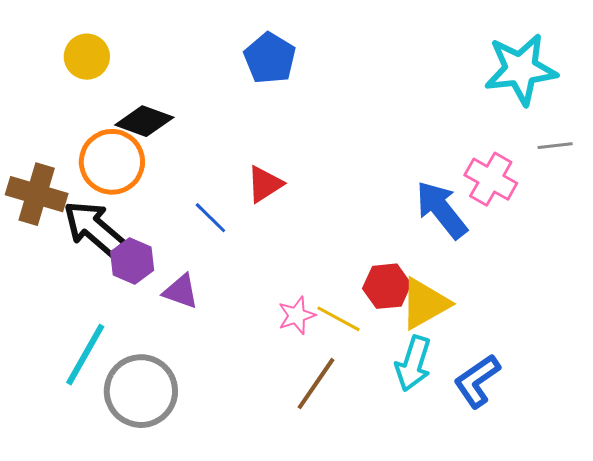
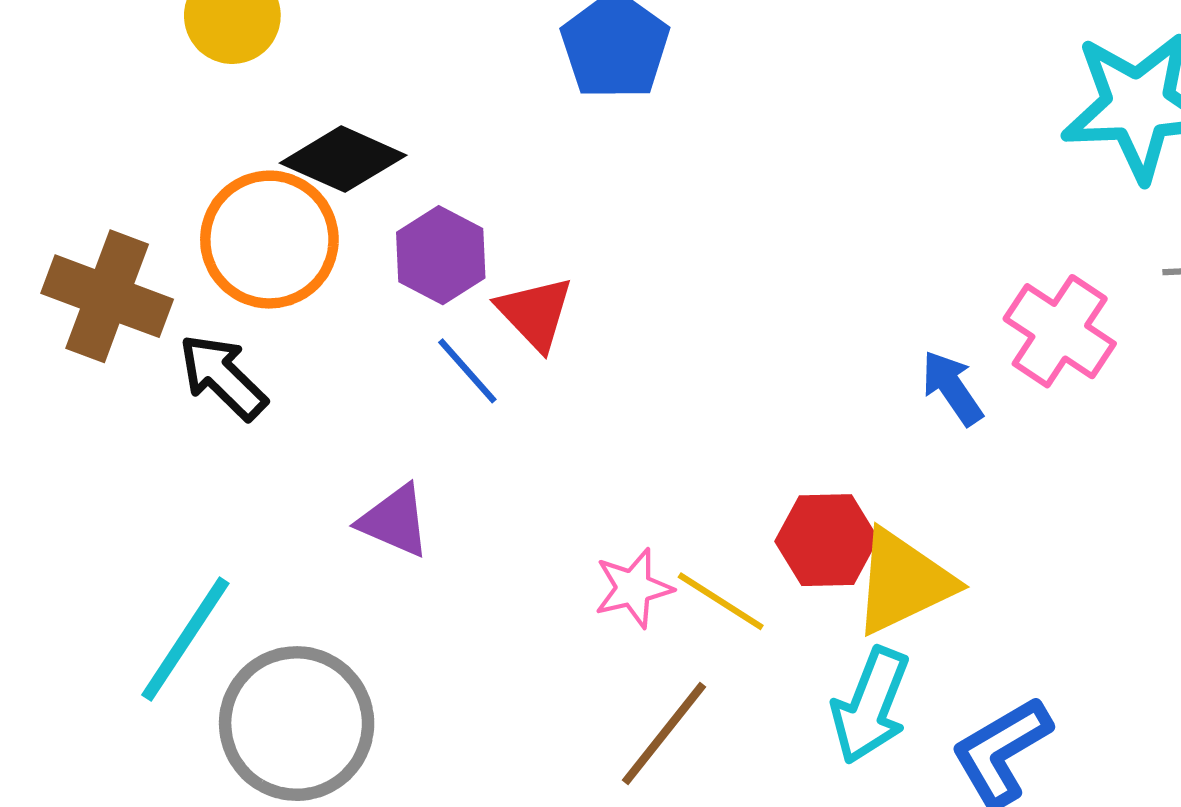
red triangle: (265, 184) -> (535, 313), moved, turned -45
blue arrow: (442, 210) -> (952, 388), size x0.6
black arrow: (94, 229) -> (223, 377), size x0.7
purple hexagon: (132, 261) -> (441, 255), moved

